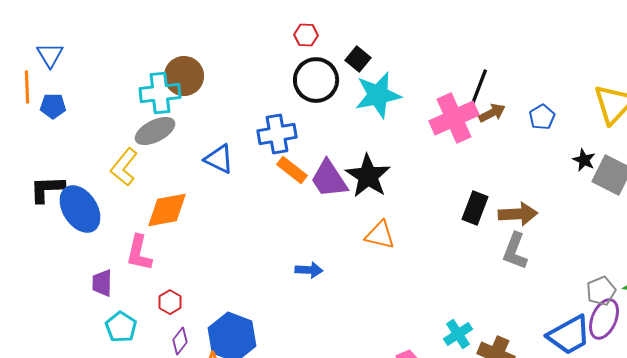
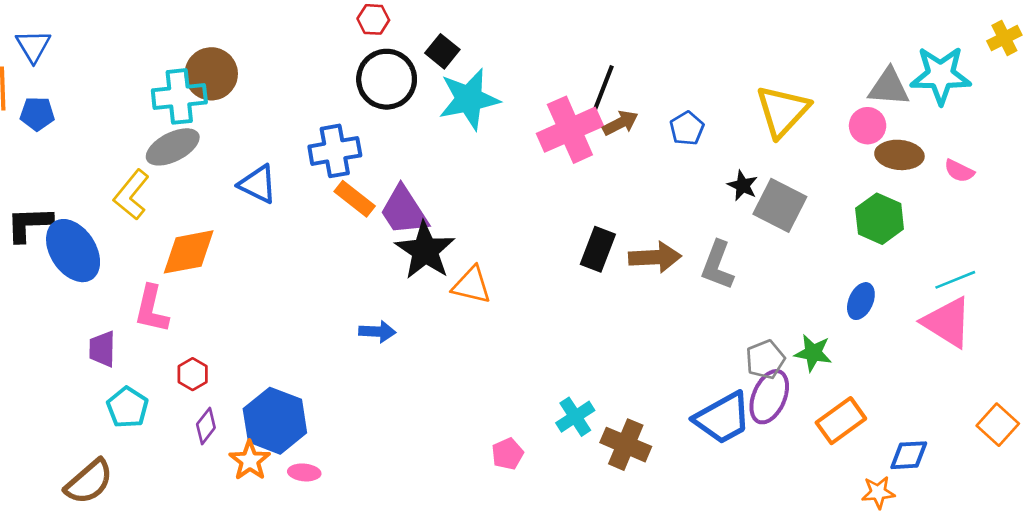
black star: (368, 176) -> (425, 251), moved
gray L-shape: (515, 251) -> (717, 265), moved

